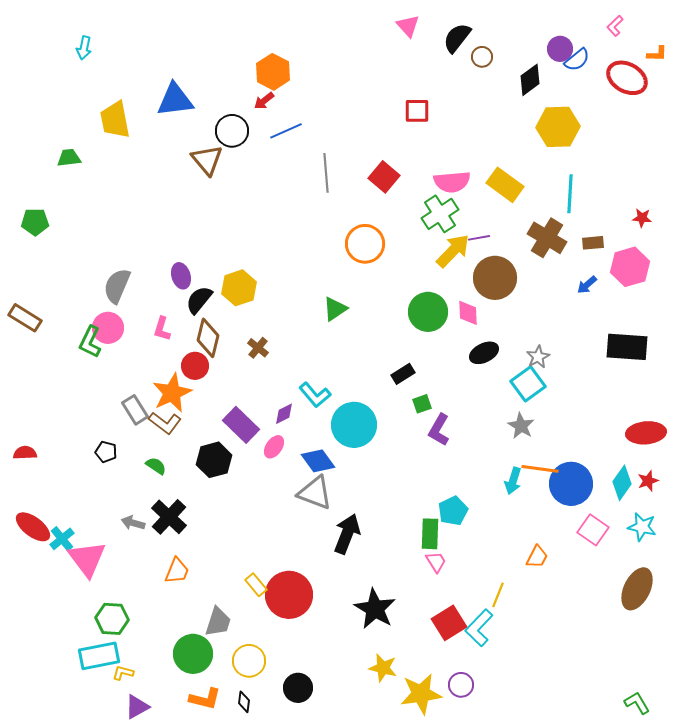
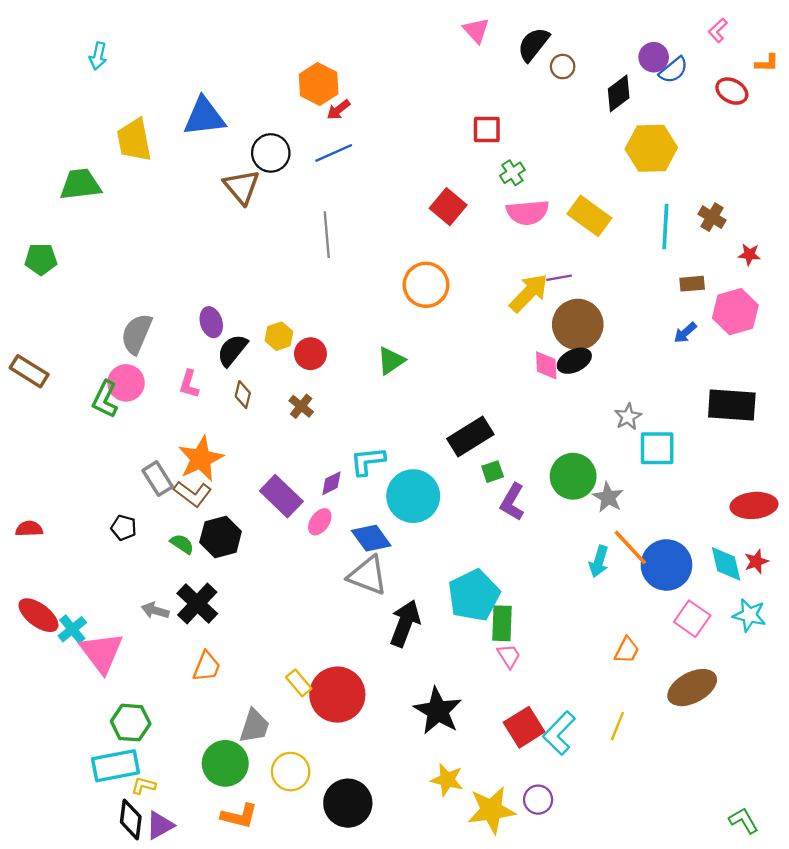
red ellipse: (627, 78) -> (732, 91), size x0.7
red arrow: (264, 101) -> (338, 110), moved
green trapezoid: (69, 158) -> (80, 184), size x1.5
gray line: (326, 173) -> (327, 235), moved
green cross: (440, 214) -> (512, 173), moved, size x0.6
brown cross: (547, 238) -> (712, 217), moved, size x0.6
yellow hexagon: (239, 288) -> (279, 336), size x0.7
green circle: (428, 312) -> (573, 476), moved
brown diamond: (208, 338) -> (243, 395), size x0.6
black ellipse: (484, 353) -> (574, 361), moved
red circle: (195, 366) -> (310, 354), moved
black rectangle: (403, 374) -> (470, 437), size x1.6
cyan square: (528, 384) -> (657, 448), moved, turned 36
cyan L-shape: (315, 395) -> (368, 461), turned 124
black hexagon: (214, 460) -> (221, 537), moved
orange line: (540, 469) -> (630, 547), turned 39
cyan diamond: (622, 483) -> (726, 564), turned -48
cyan pentagon: (453, 511) -> (474, 595), moved, size x1.5
brown ellipse: (637, 589) -> (692, 688), moved, turned 36
yellow line: (498, 595) -> (617, 726), moved
black circle: (298, 688) -> (348, 803), size x1.4
black diamond: (244, 702) -> (131, 819), moved, size x1.6

